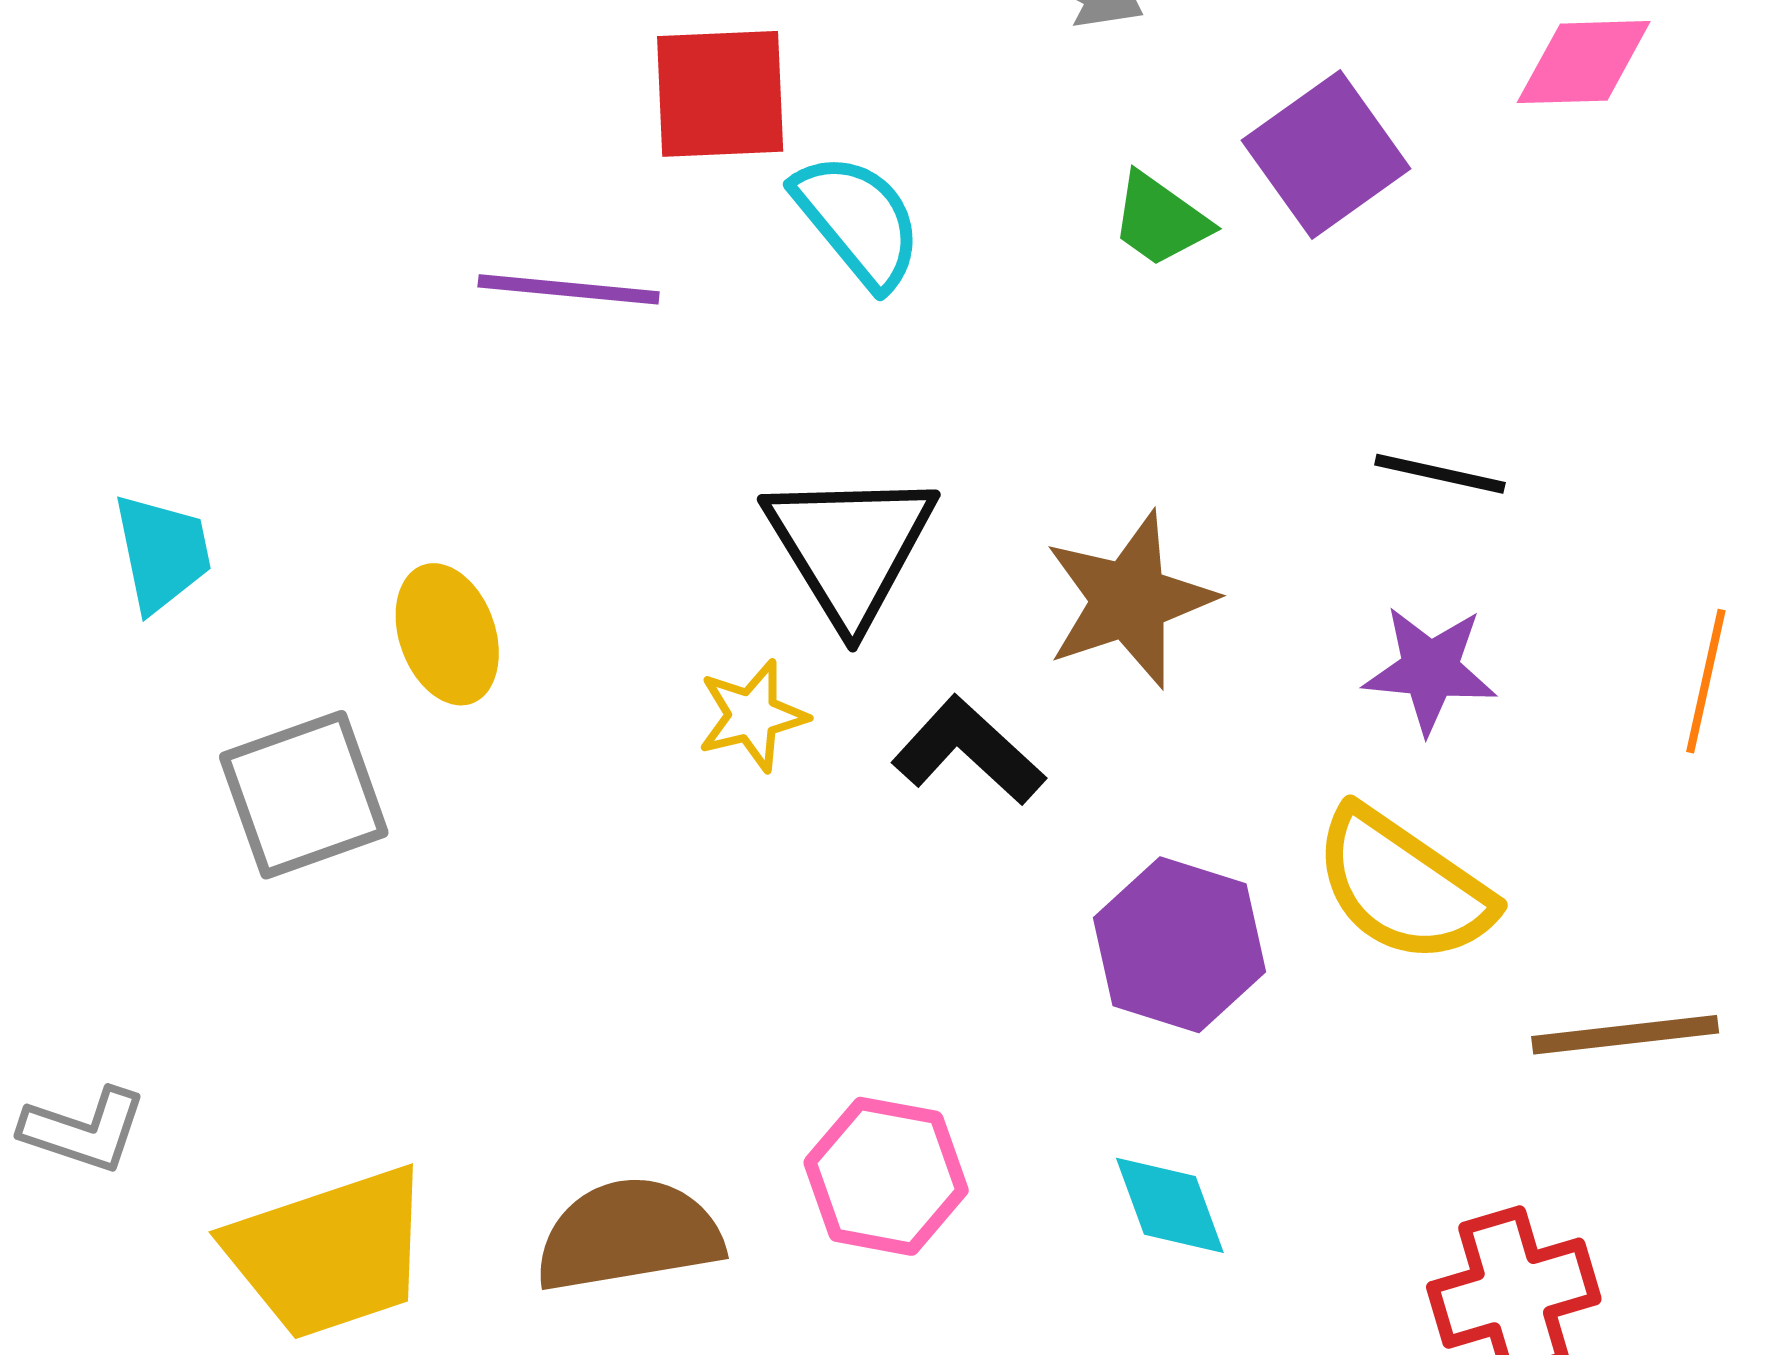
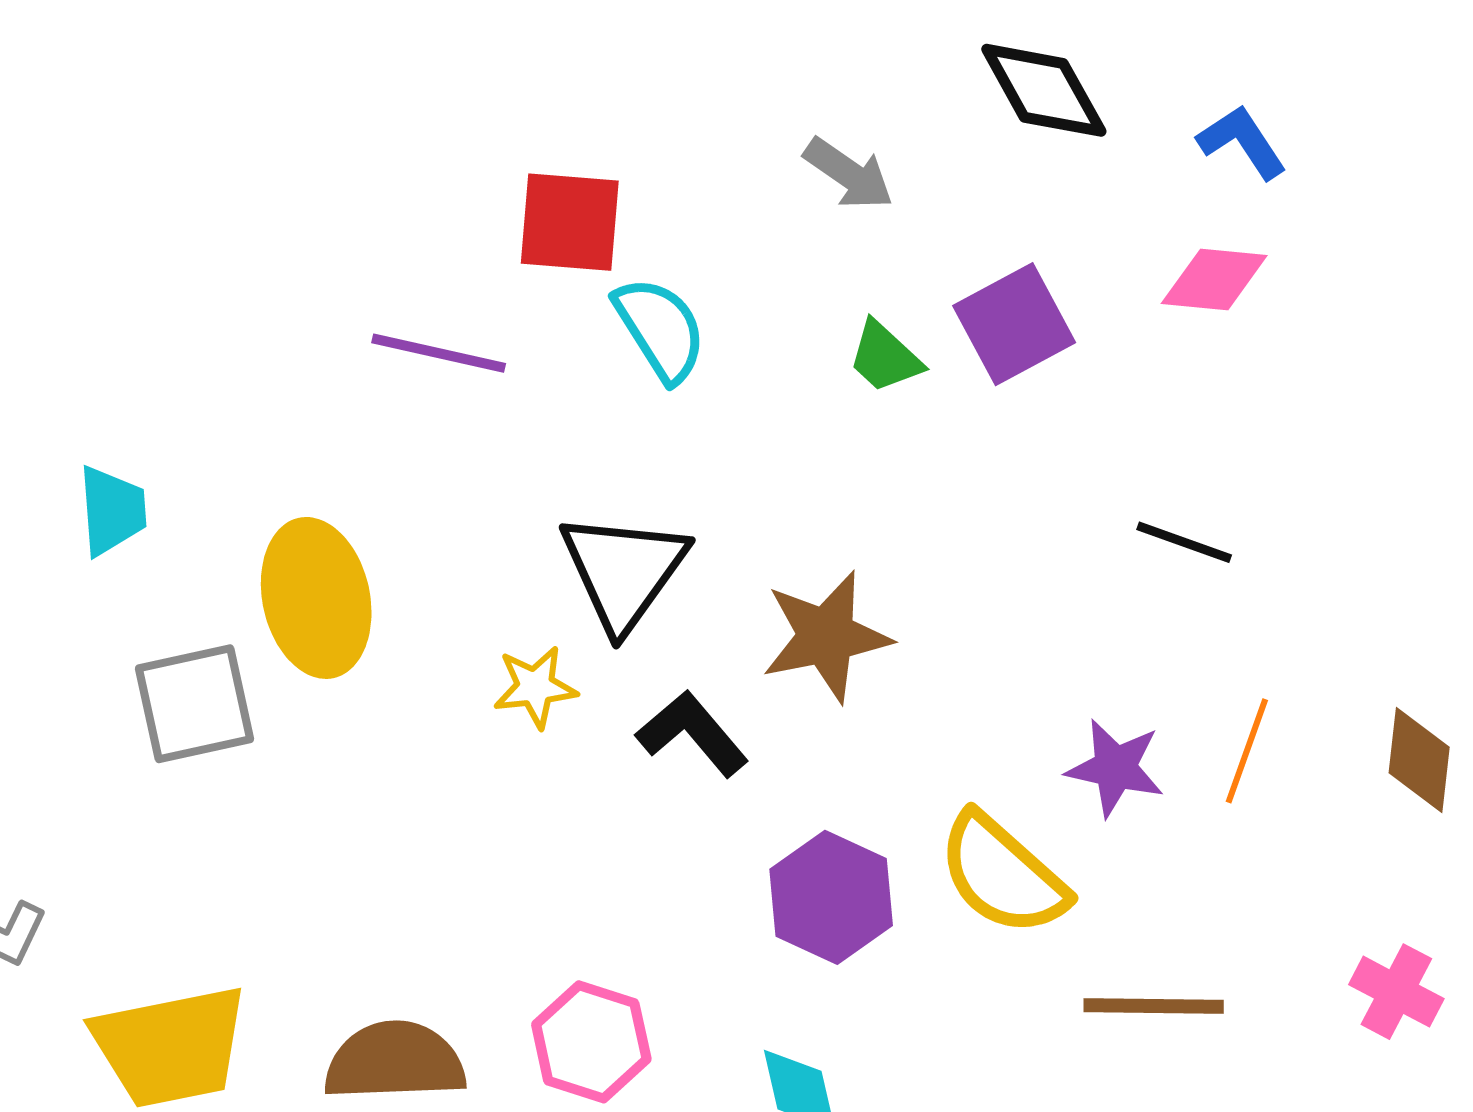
black line: (1440, 474) -> (1184, 542), moved
yellow ellipse: (447, 634) -> (316, 598), size x1.5
purple star: (1430, 670) -> (1115, 768), moved

